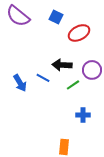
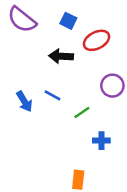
black arrow: (62, 65) -> (61, 56), moved
green line: (73, 85) -> (82, 112), moved

